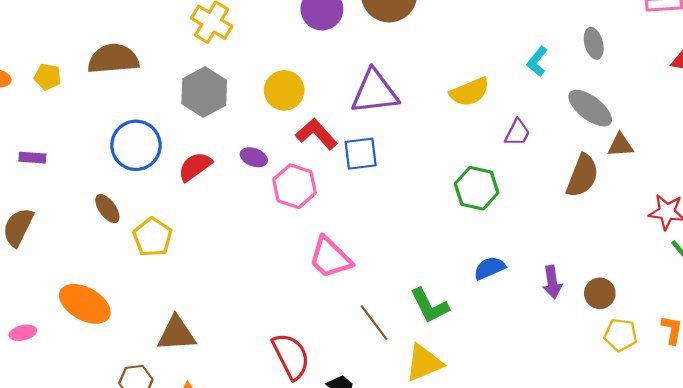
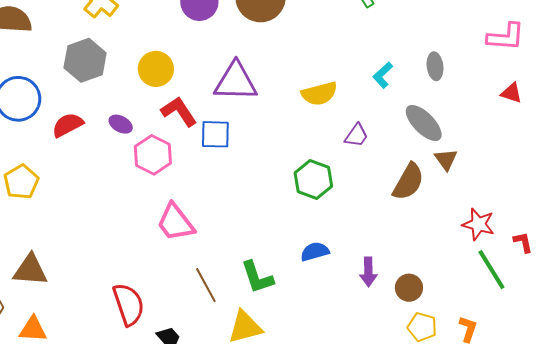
brown triangle: (621, 145) -> (446, 160), turned 50

